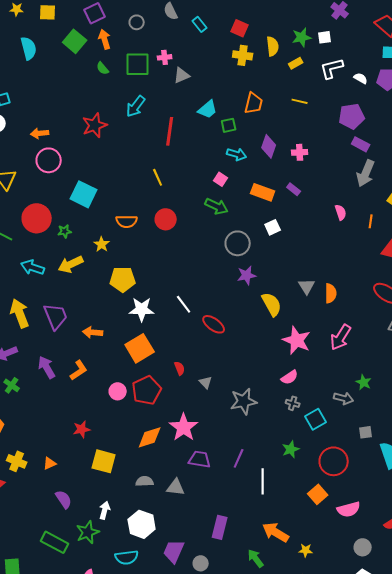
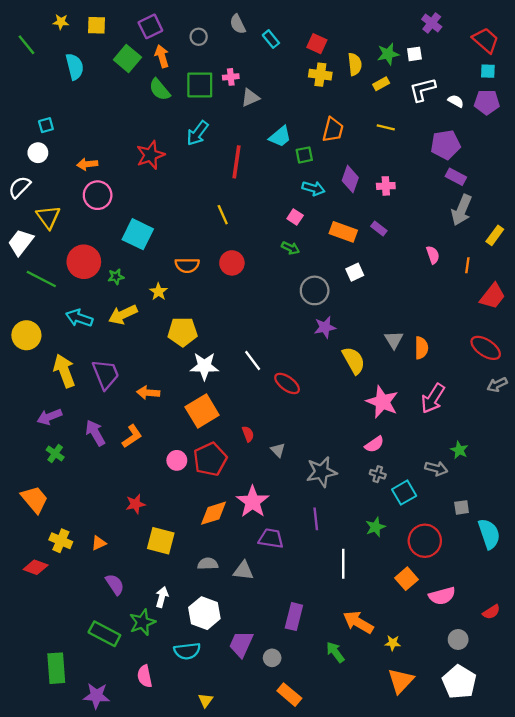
green semicircle: (103, 68) -> (160, 90), size x1.5
green arrow: (217, 206) -> (290, 248), size x0.7
purple line: (239, 458) -> (316, 519), moved, turned -30

